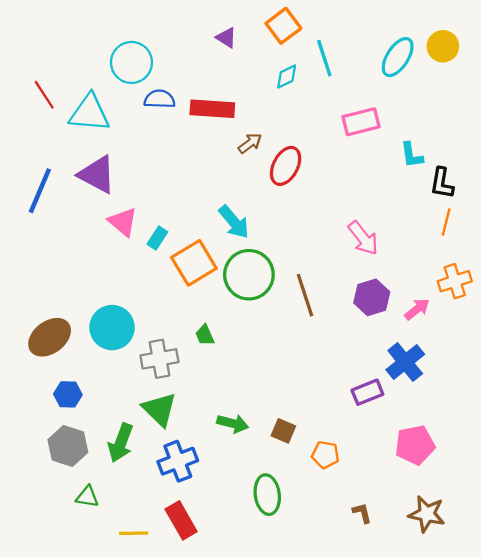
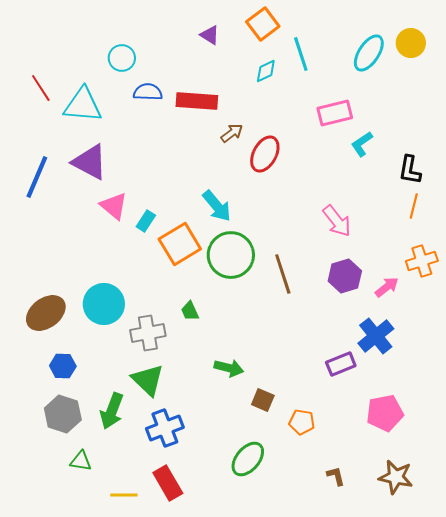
cyan circle: (131, 62) -> (122, 58), size x0.7
cyan L-shape: (412, 155) -> (362, 144), moved, turned 64
green arrow: (233, 423) -> (229, 368), moved
green ellipse: (267, 495) -> (248, 459), turned 48

